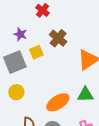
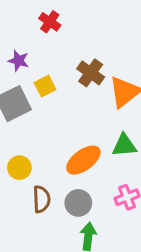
brown cross: (58, 38) -> (91, 73), moved
yellow circle: (16, 92) -> (19, 168), moved

